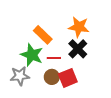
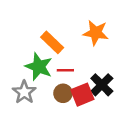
black cross: (78, 49) -> (102, 85), moved
gray star: (20, 76) -> (24, 92), turned -30

